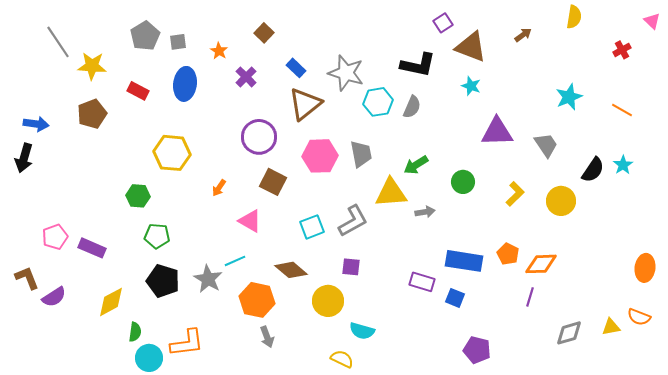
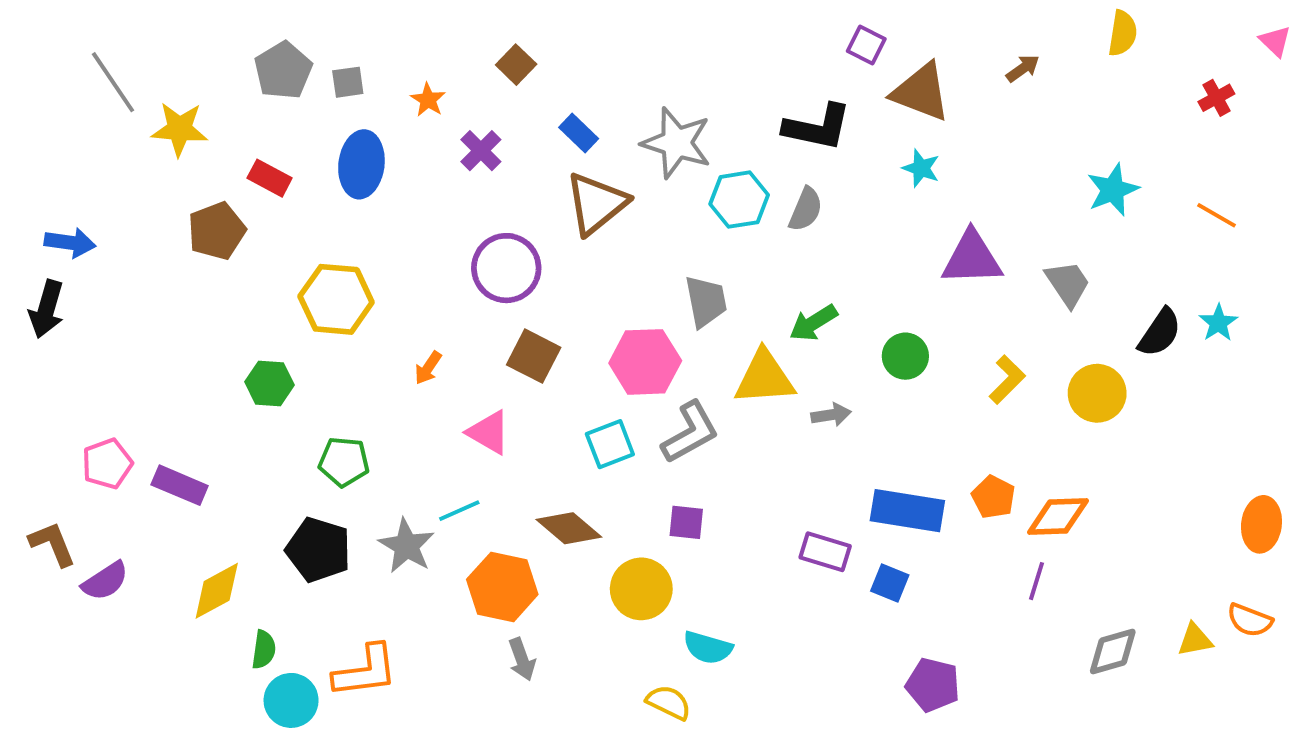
purple square: (443, 23) -> (866, 45), turned -30
brown pentagon: (92, 114) -> (217, 231), moved
pink hexagon: (320, 156) -> (645, 362), moved
green pentagon: (157, 236) -> (344, 462), moved

